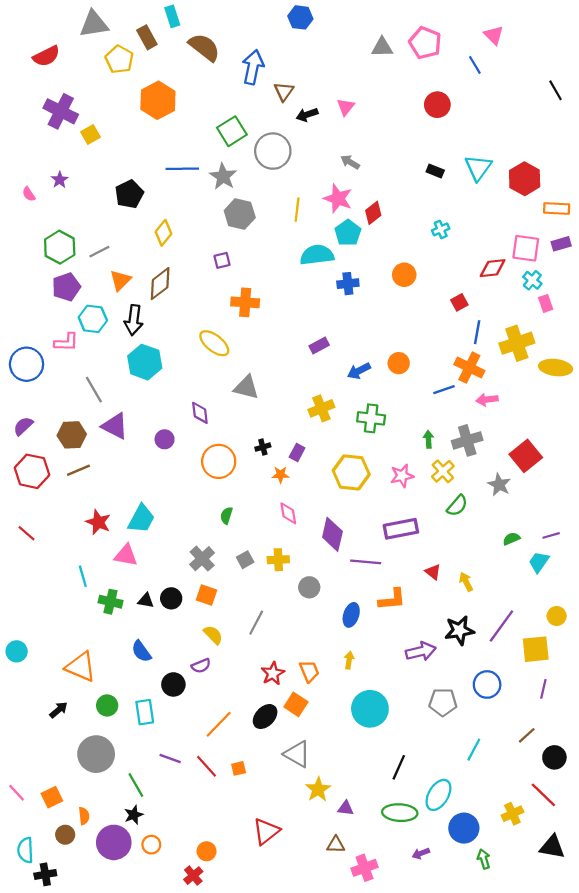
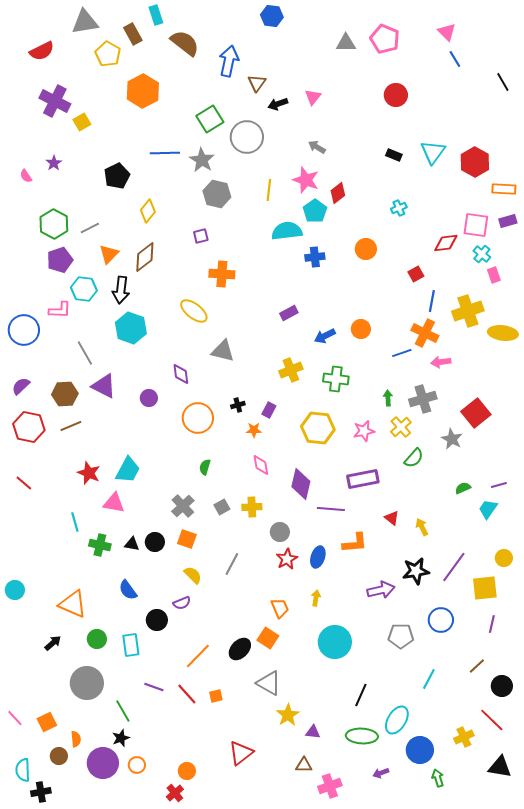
blue line: (475, 65) -> (455, 59), moved
red star: (273, 673) -> (287, 559), moved

